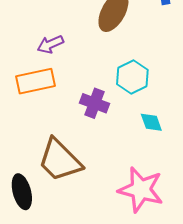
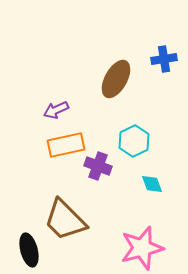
orange rectangle: (36, 81) -> (66, 145), moved
pink star: (141, 190) -> (142, 248), turned -30

